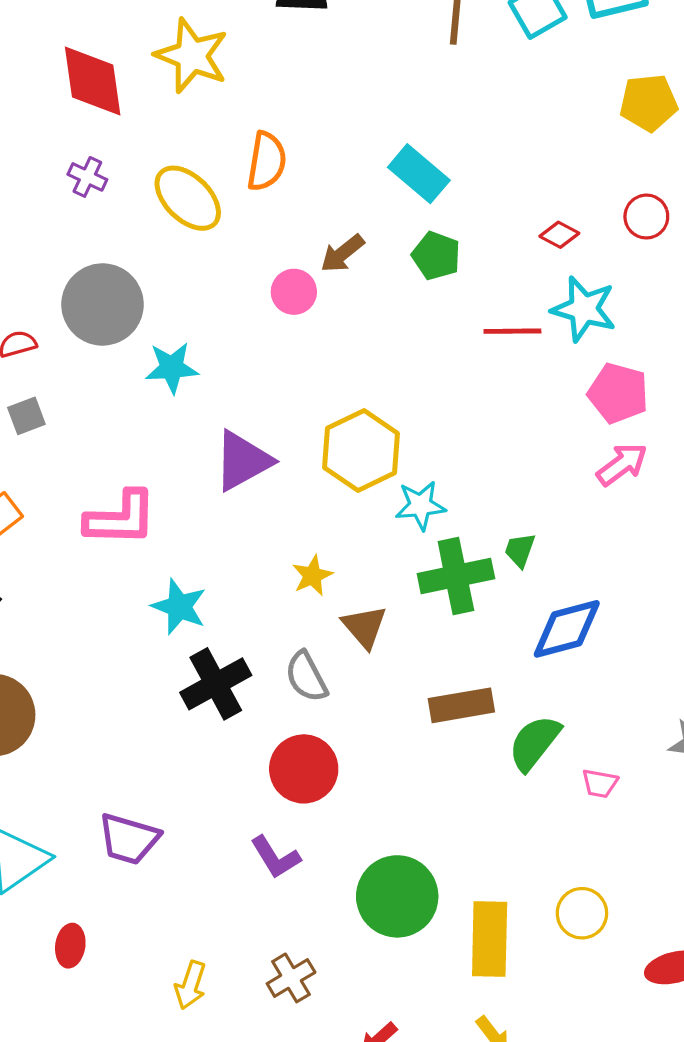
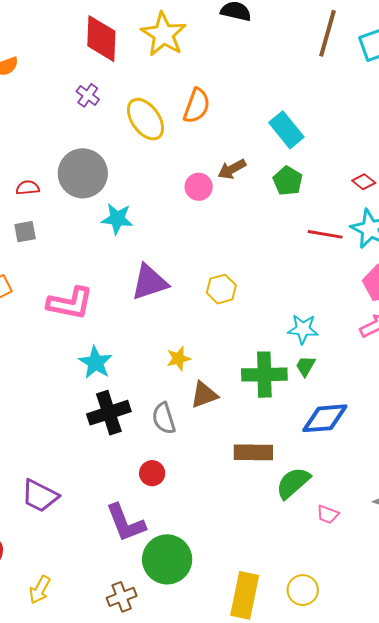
yellow hexagon: (361, 450) -> (221, 289), size x0.6
cyan star: (420, 505) -> (303, 329), moved
brown triangle: (364, 627) -> (204, 395), turned 40
red circle: (304, 769) -> (152, 473), size x0.6
purple L-shape: (275, 857) -> (126, 523), size x1.4
green circle: (397, 896) -> (167, 559), moved
yellow arrow: (190, 985) -> (40, 590), moved

